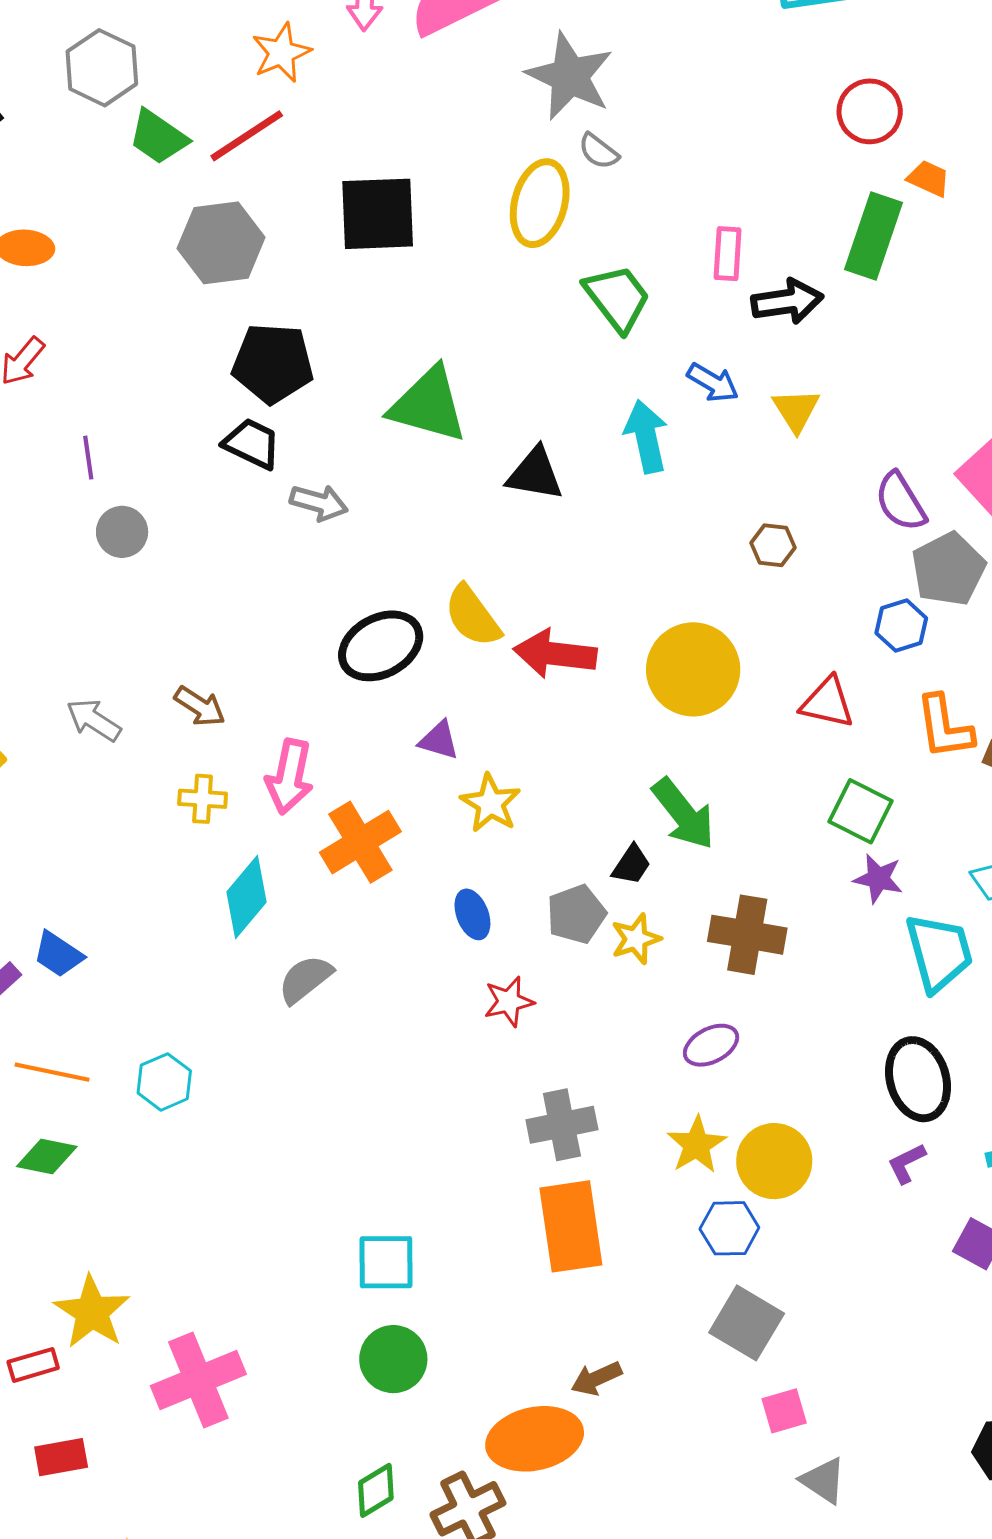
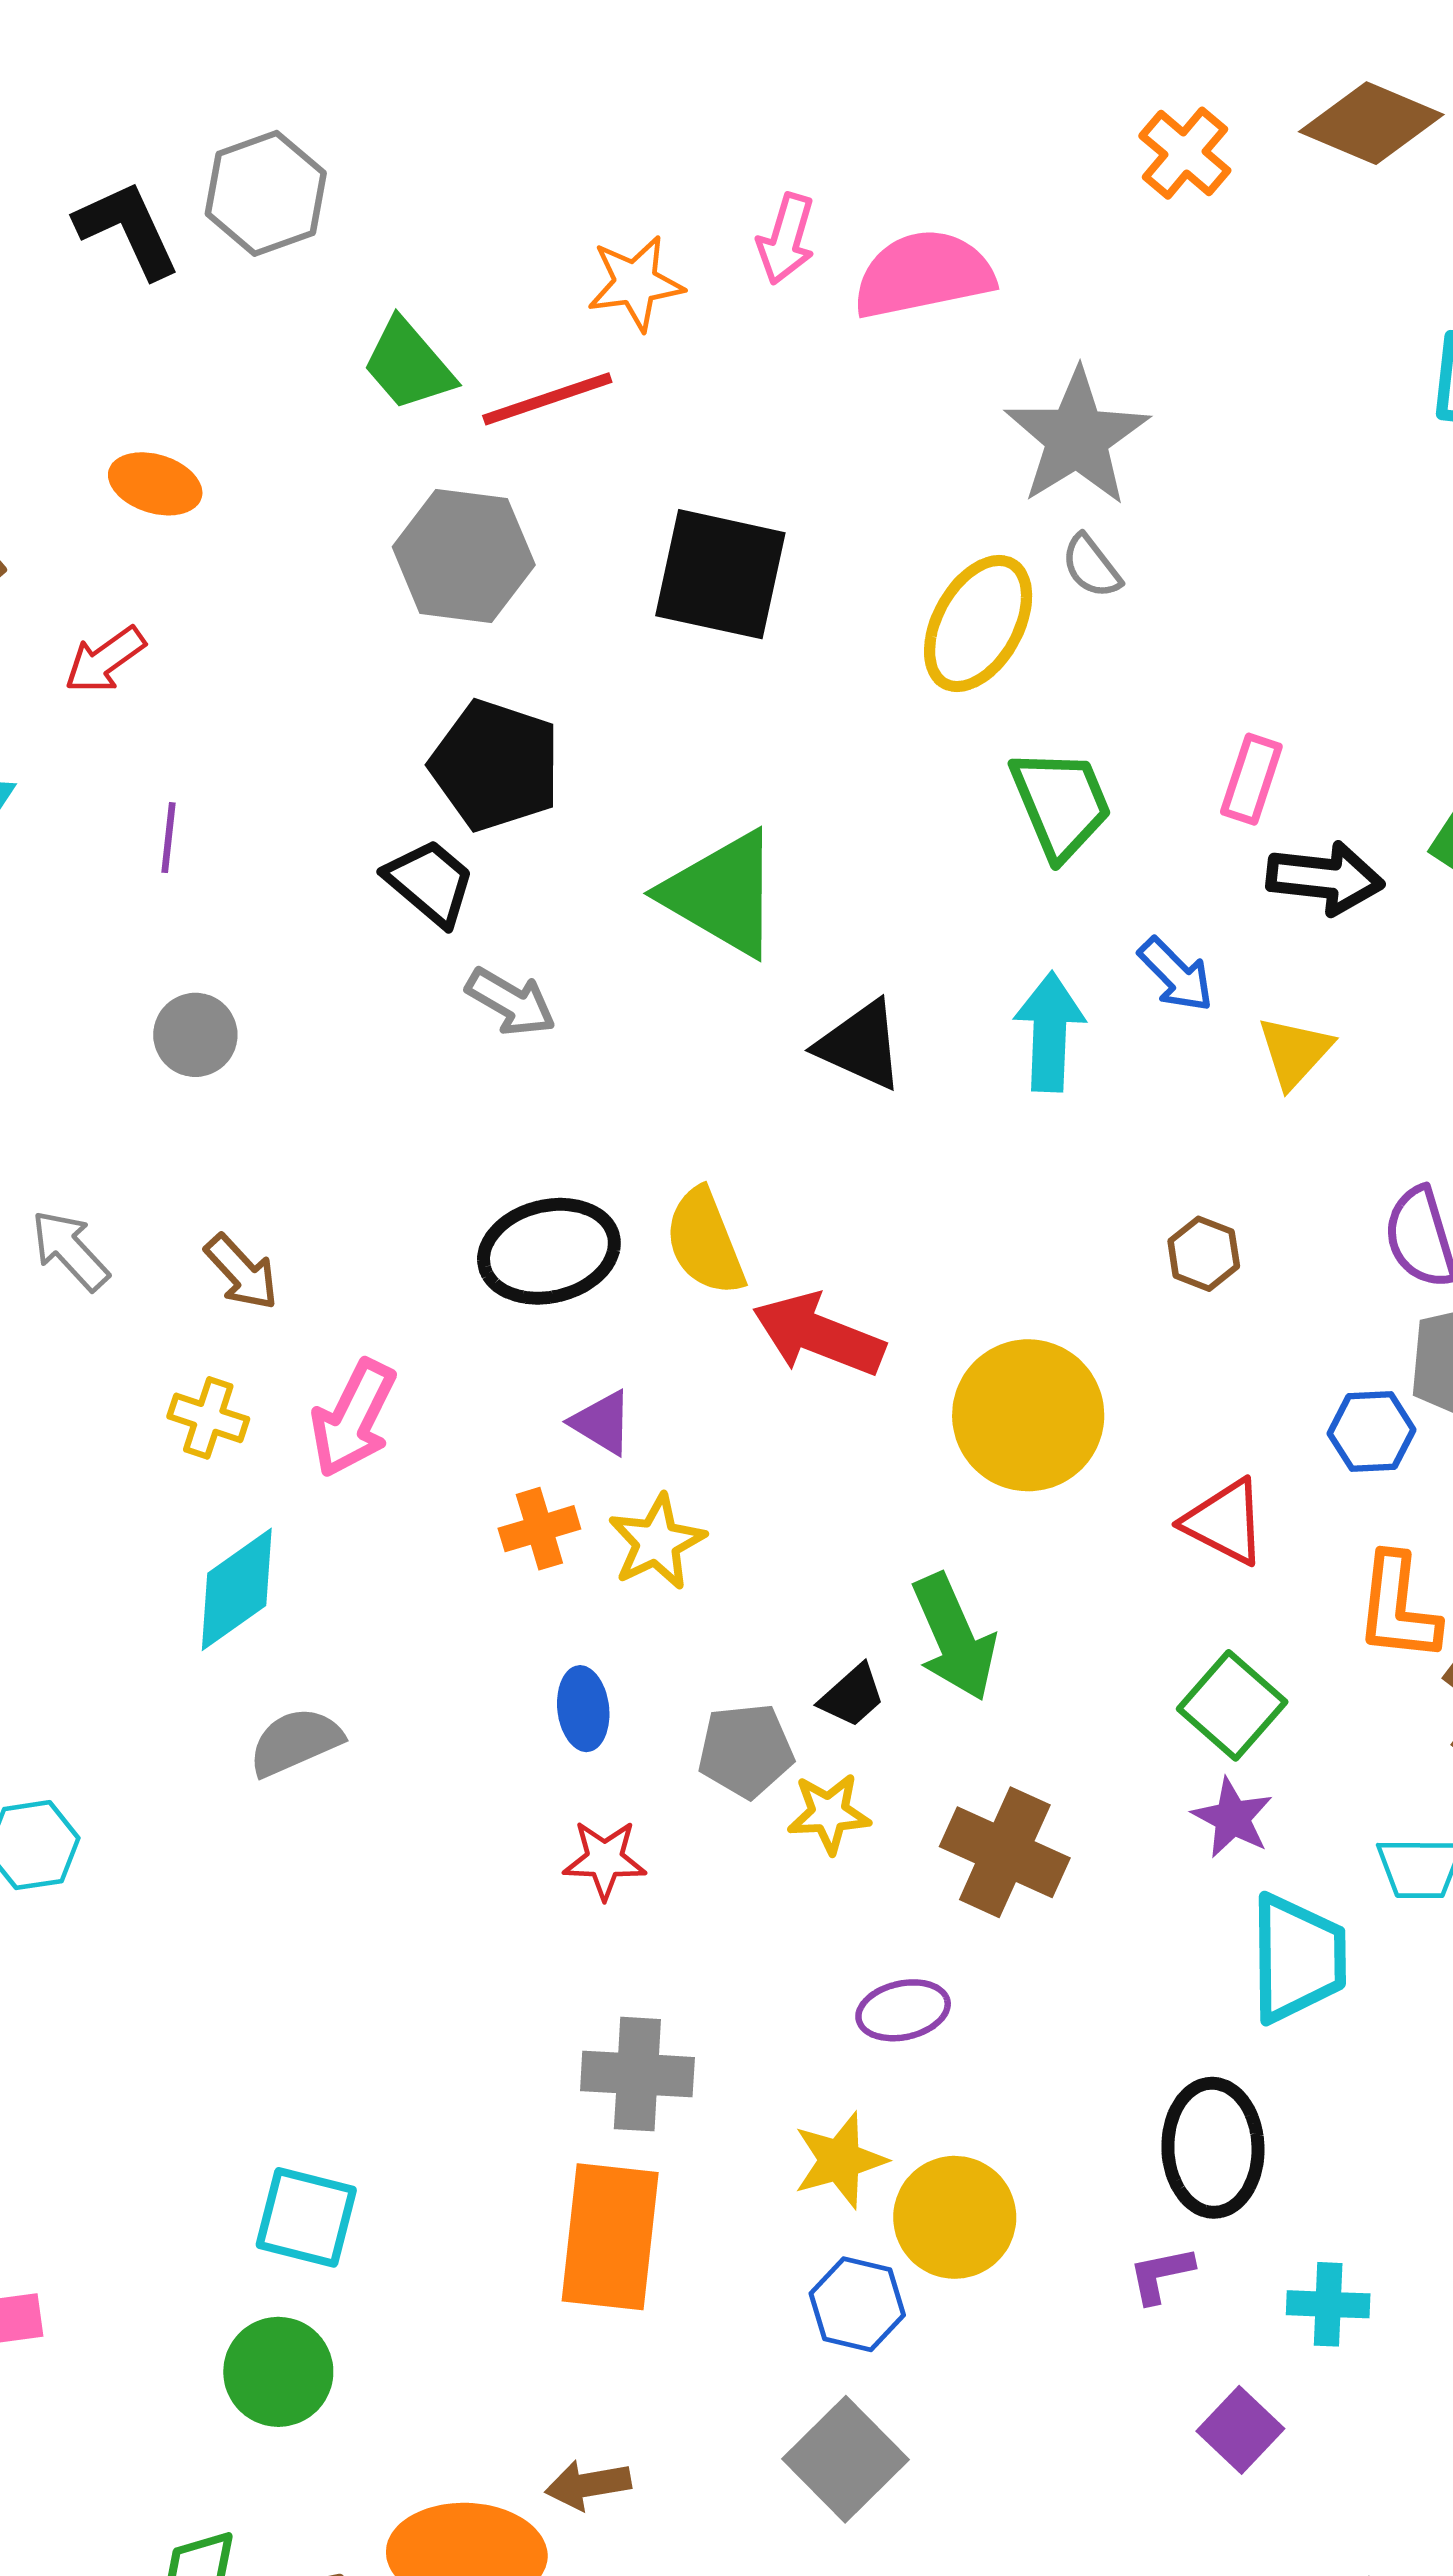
gray hexagon: (102, 68) -> (266, 193), moved
gray circle: (122, 532) -> (195, 1035), moved
orange cross: (360, 842) -> (539, 1529), moved, size x0.6

